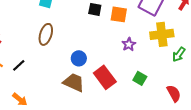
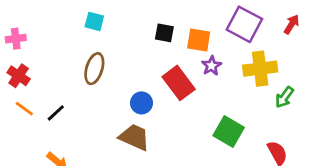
purple star: (129, 44) -> (212, 66), moved
red rectangle: (105, 77) -> (179, 83), moved
green square: (140, 78) -> (229, 131), size x1.5

